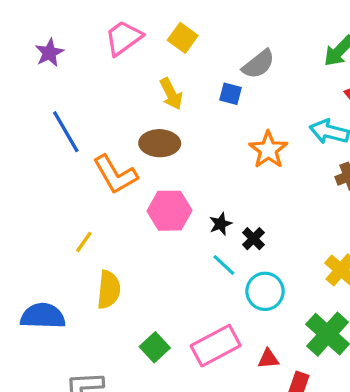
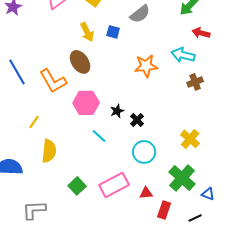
blue square: (230, 94) -> (113, 32), moved
blue line: (66, 132) -> (17, 72), moved
brown ellipse: (160, 143) -> (80, 62), turned 55
orange star: (268, 150) -> (146, 66), turned 30
cyan line: (224, 265) -> (99, 136), moved

